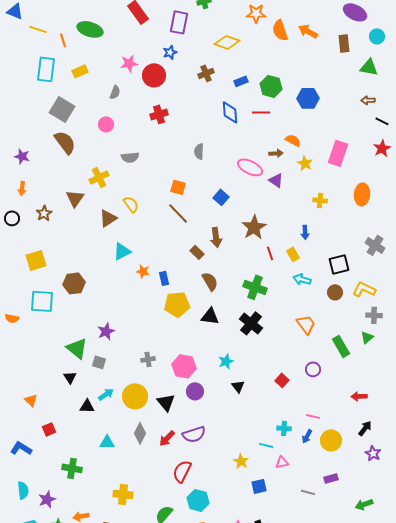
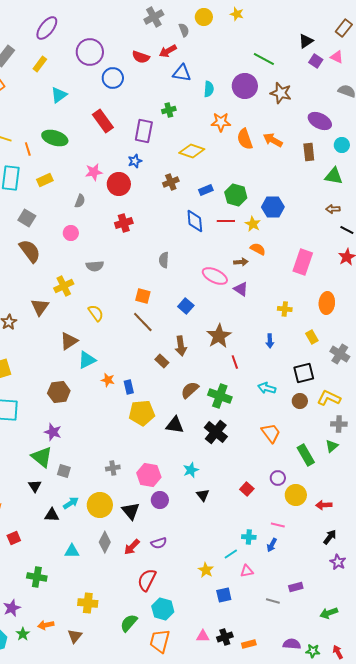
gray square: (62, 109) -> (27, 218), size x0.7
yellow star: (305, 163) -> (253, 224), moved
brown triangle: (108, 218) -> (69, 341), moved
yellow rectangle: (293, 254) -> (312, 337), moved
brown semicircle: (210, 281) -> (190, 390), moved, turned -102
brown hexagon: (74, 283) -> (59, 392), moved
purple star: (106, 331) -> (53, 432), moved, turned -30
purple semicircle: (194, 434) -> (159, 543), size x0.7
yellow circle: (331, 440) -> (296, 495), moved
cyan line: (266, 445) -> (231, 554), turned -48

